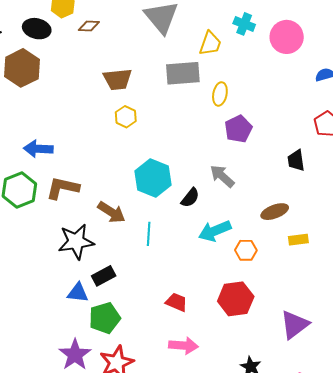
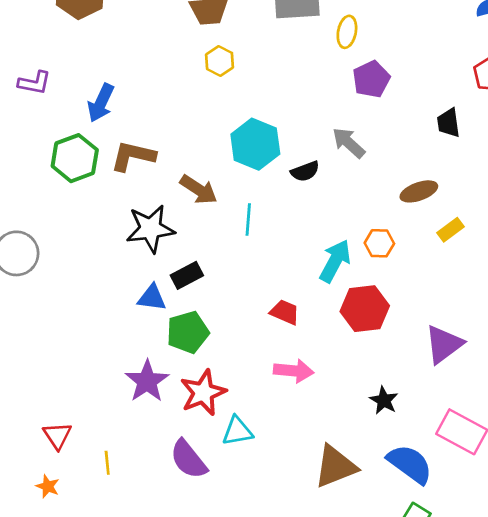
blue arrow: (38, 149) -> (101, 103), turned -68
black semicircle: (190, 198) -> (305, 171), turned 30
cyan arrow: (215, 231) -> (335, 261), moved, turned 140
yellow rectangle: (298, 240) -> (450, 230), turned -30

